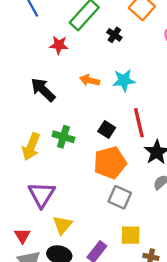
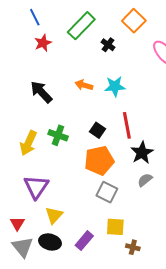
red star: (59, 45) -> (43, 43), moved, turned -30

